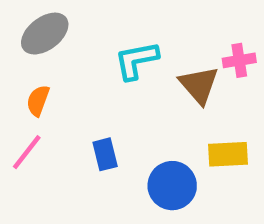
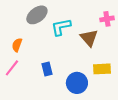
gray ellipse: (45, 34) -> (37, 15), moved
pink cross: (239, 60) -> (107, 19), moved

